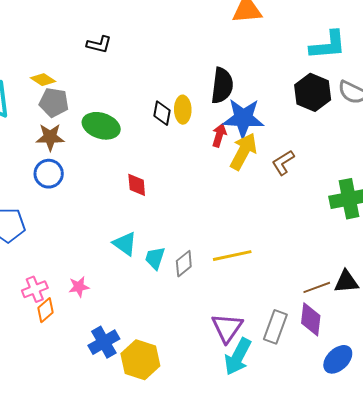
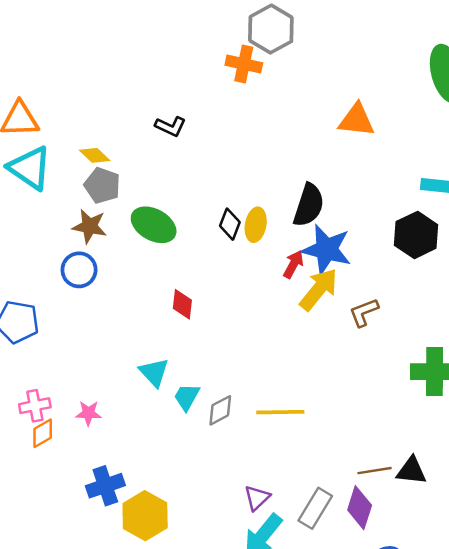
purple triangle: (227, 328) -> (257, 498), size x0.7

